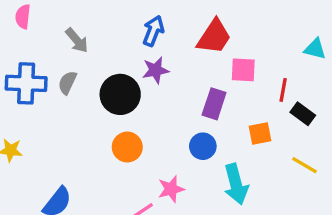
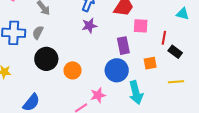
black circle: (120, 94) -> (46, 59), moved
purple rectangle: (214, 104) -> (123, 46), turned -30
blue circle: (203, 146) -> (117, 70), size x1.5
yellow line: (305, 165) -> (176, 82), turned -35

